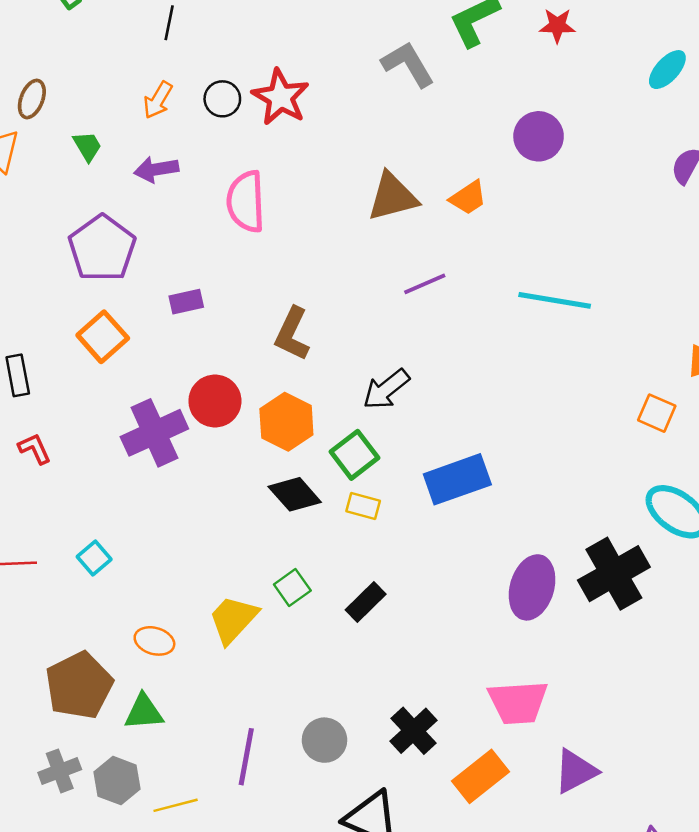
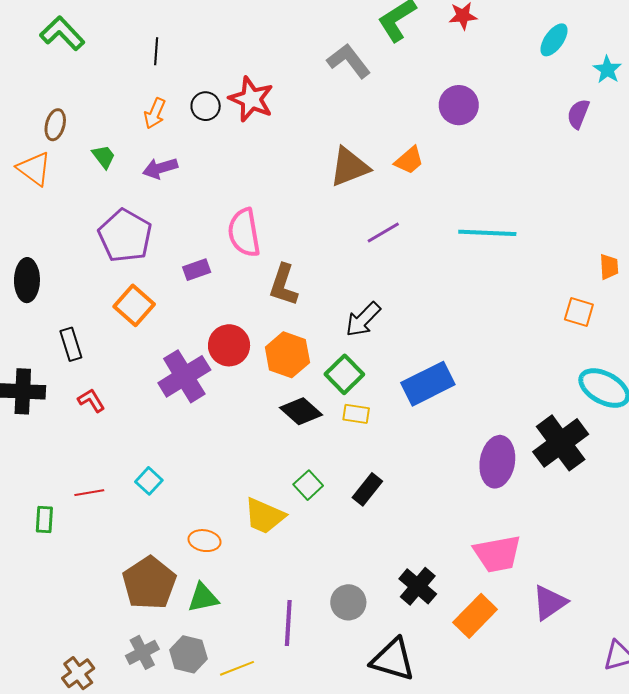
pink semicircle: (246, 202) -> (244, 233), moved
yellow trapezoid: (233, 619) -> (264, 516), turned -102

